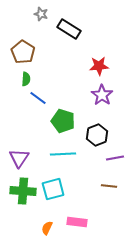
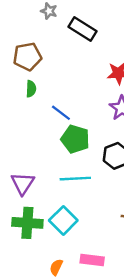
brown pentagon: (23, 52) -> (27, 56), turned 30
blue line: (38, 98) -> (61, 113), moved
cyan square: (53, 189) -> (63, 220), turned -30

